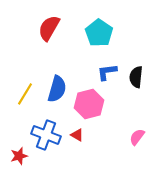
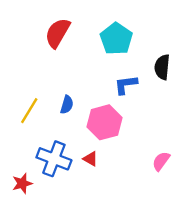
black semicircle: (136, 77) -> (162, 67), moved
blue semicircle: (57, 89) -> (67, 105), size x0.6

